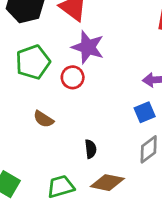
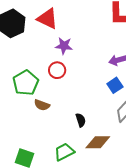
purple star: (88, 47) -> (64, 46), size x0.7
green pentagon: (33, 62) -> (26, 83), moved

